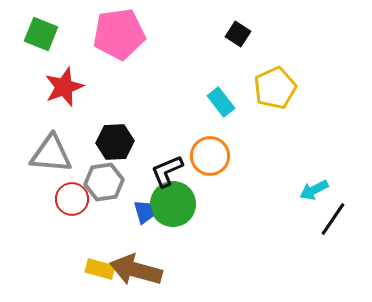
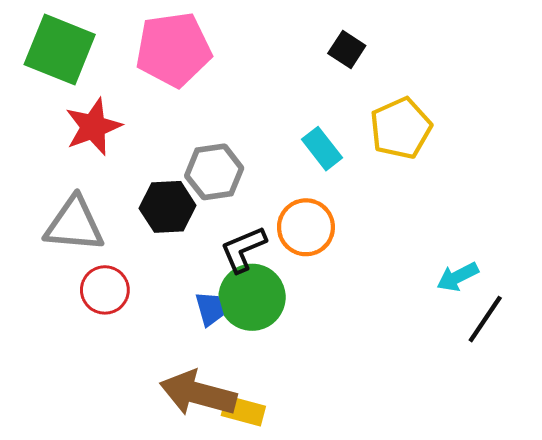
green square: (41, 34) -> (60, 49), size x1.4
gray hexagon: (104, 182) -> (214, 172), moved
yellow rectangle: (100, 269) -> (243, 411), moved

